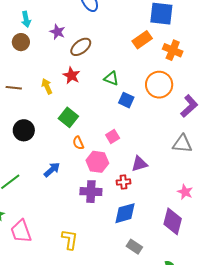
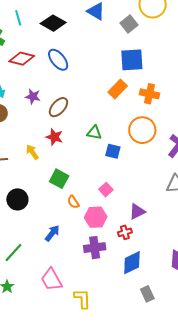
pink trapezoid: (21, 231) -> (52, 280), moved
gray rectangle: (134, 247) -> (147, 294), turned 42

